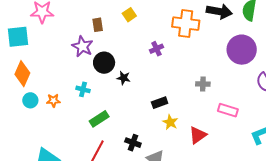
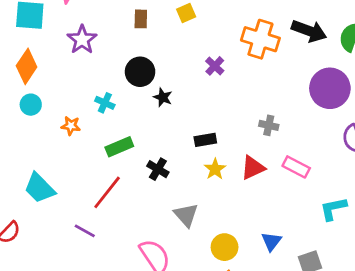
purple star: (82, 46) -> (82, 40), moved
purple cross: (157, 49) -> (215, 66), turned -32
orange star: (53, 100) -> (71, 126), moved
red triangle: (198, 135) -> (253, 168), moved
black cross: (133, 143) -> (158, 169), moved

